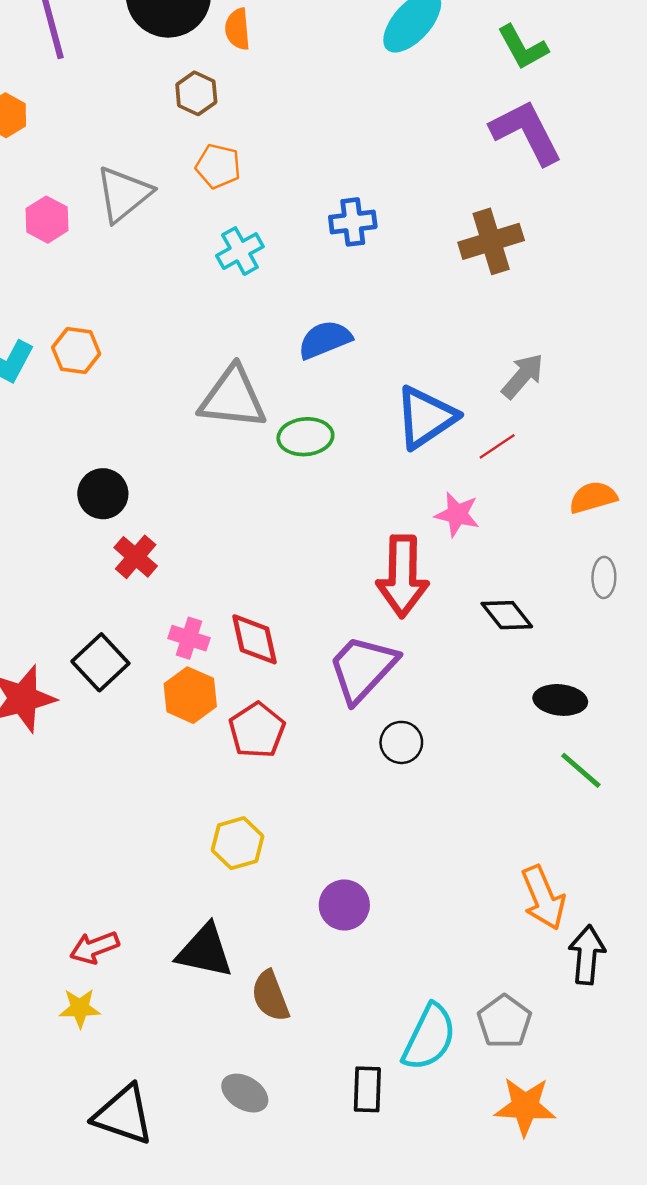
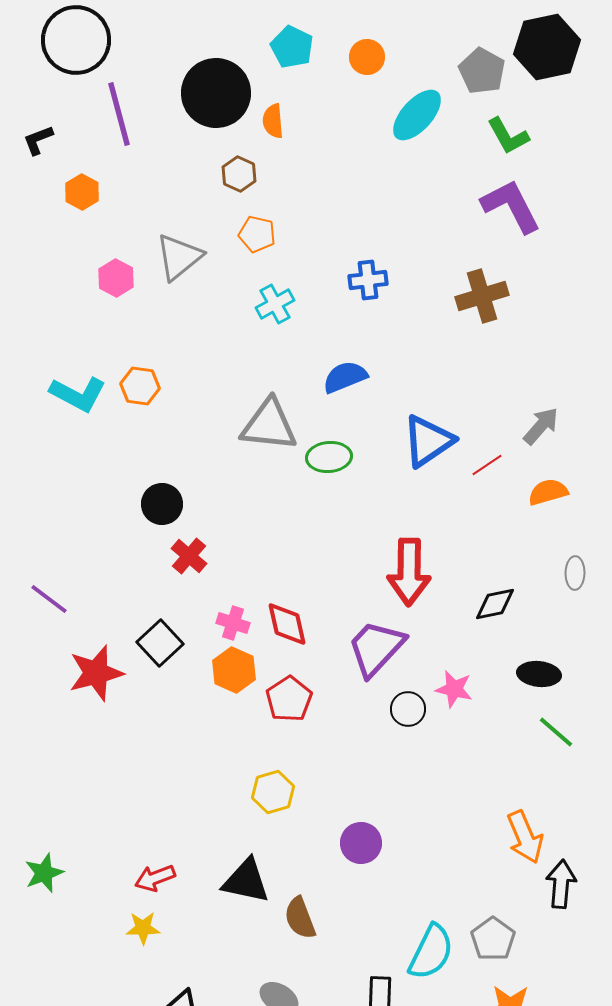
gray arrow: (523, 376) -> (541, 426), moved
orange semicircle: (593, 497) -> (548, 492), moved
pink star: (457, 514) -> (454, 689), moved
black diamond: (507, 615) -> (495, 604), turned -63

